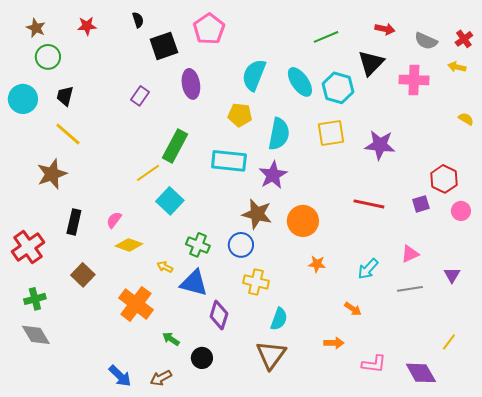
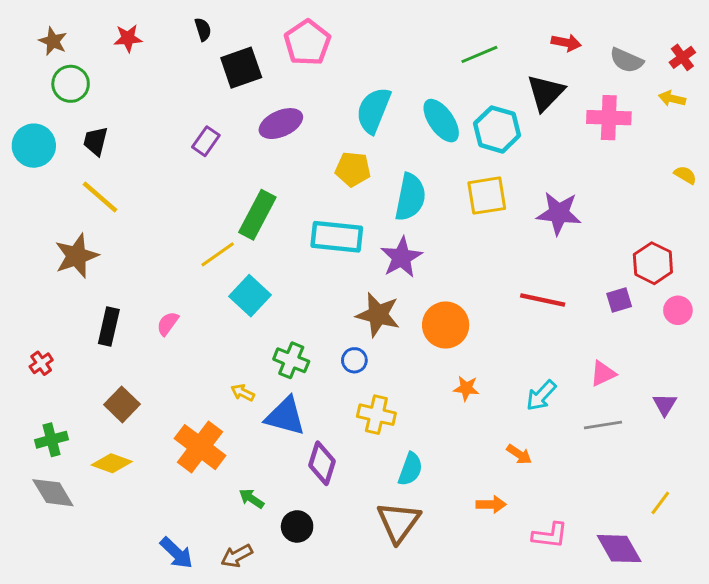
purple ellipse: (191, 84) -> (281, 124), turned 76
yellow diamond: (129, 245) -> (112, 463), moved
blue circle: (241, 245) -> (354, 360), size x0.7
red cross: (28, 247) -> (41, 363), size x0.5

